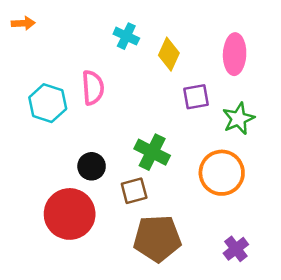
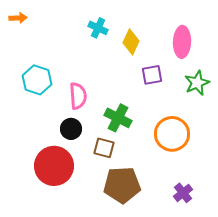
pink semicircle: (93, 88) -> (78, 96), moved
green star: (238, 119) -> (197, 83), moved
brown square: (134, 191) -> (104, 148), turned 30

